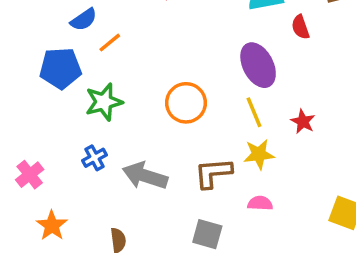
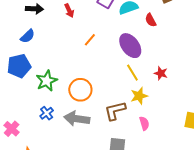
orange line: (110, 43) -> (90, 40), moved
orange circle: (186, 103) -> (80, 90), moved
pink semicircle: (260, 203) -> (144, 123), turned 80

